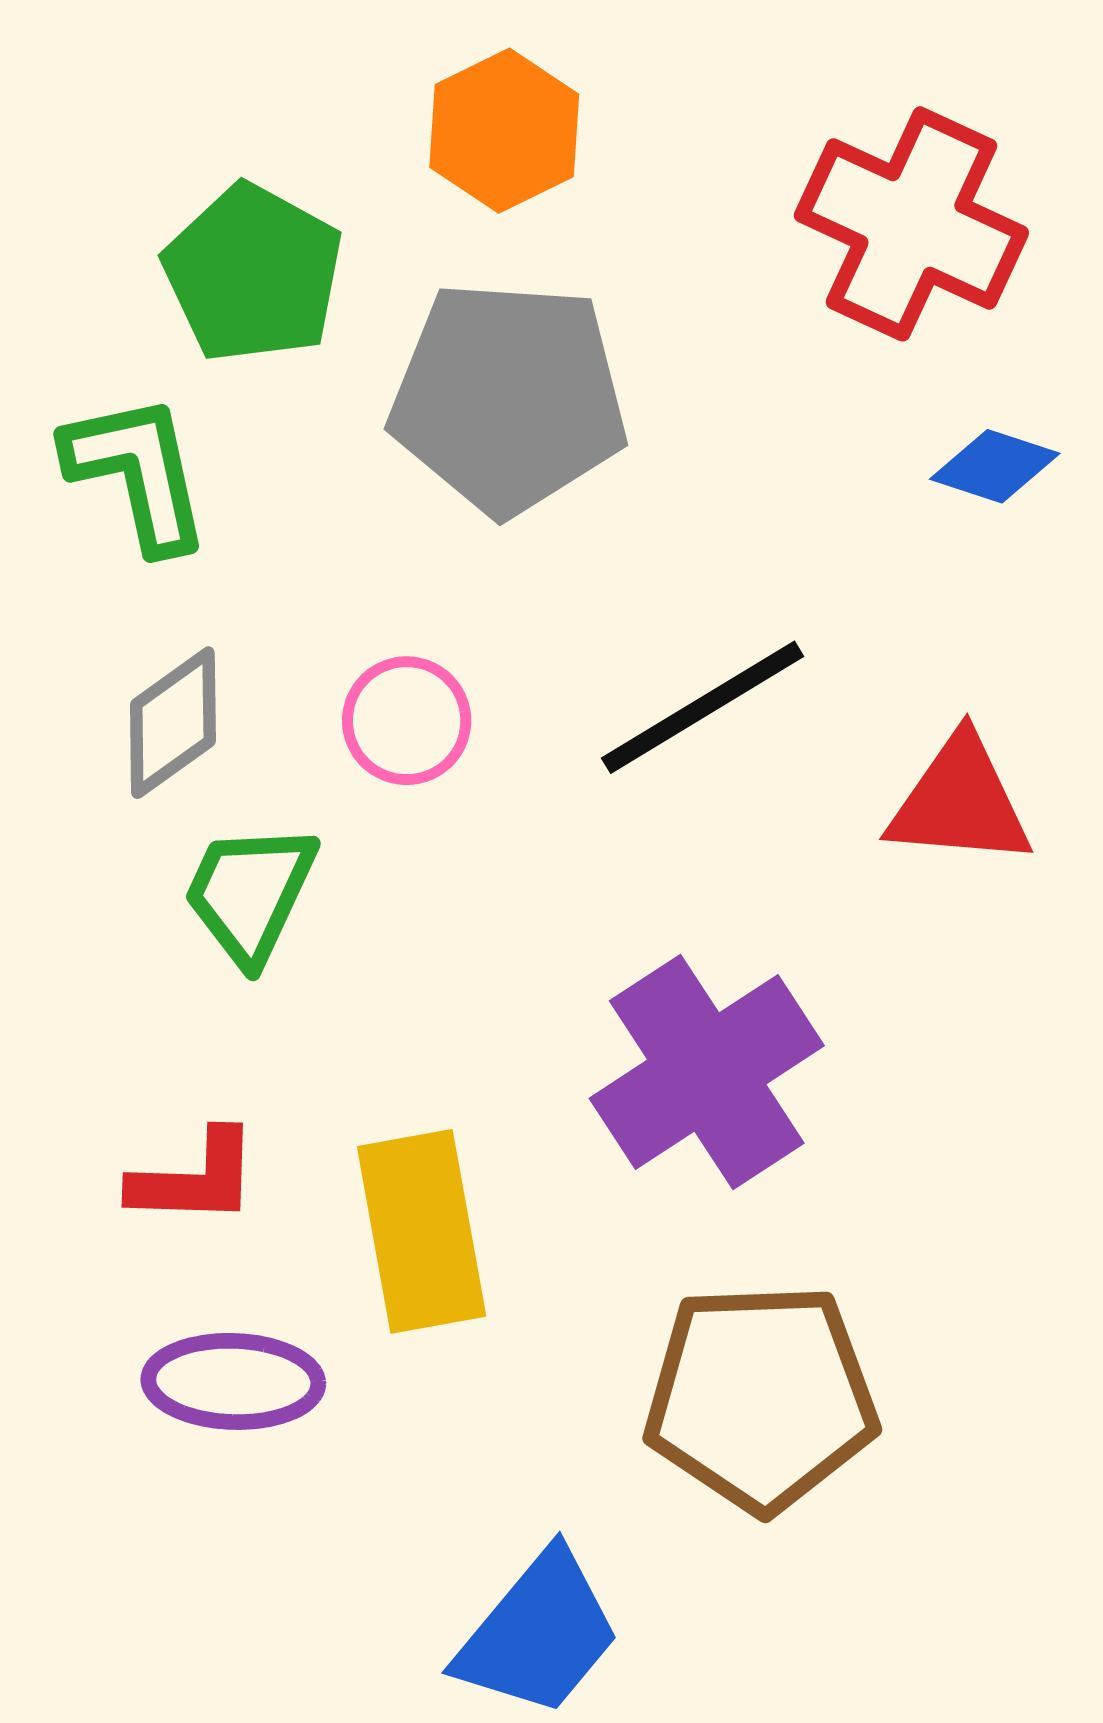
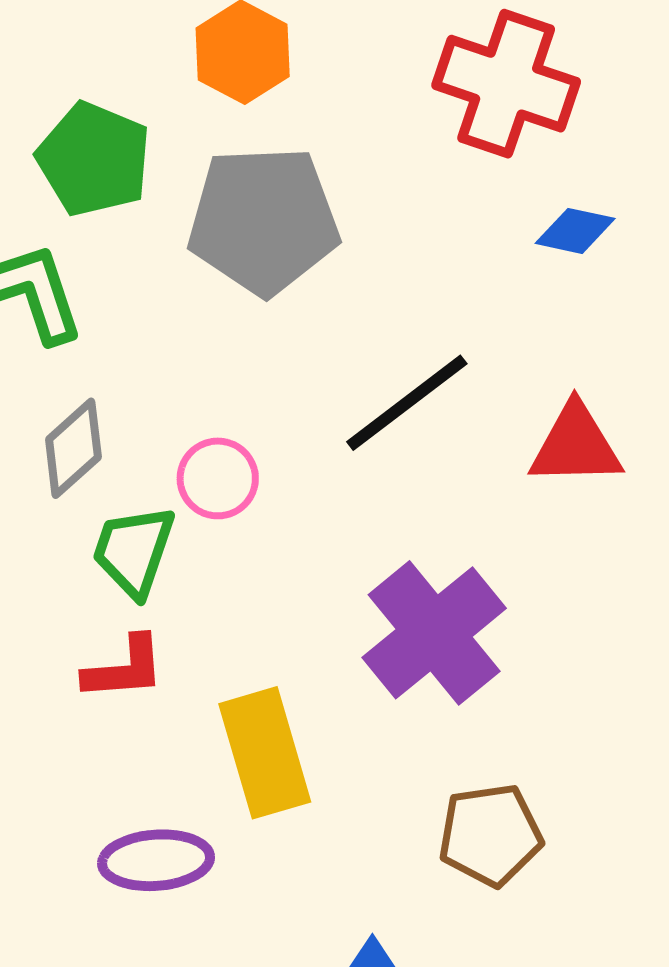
pink circle: (407, 721) -> (218, 478), moved
red L-shape: (195, 1178) -> (124, 668), moved
brown pentagon: (761, 1398) -> (490, 835), size x0.7

